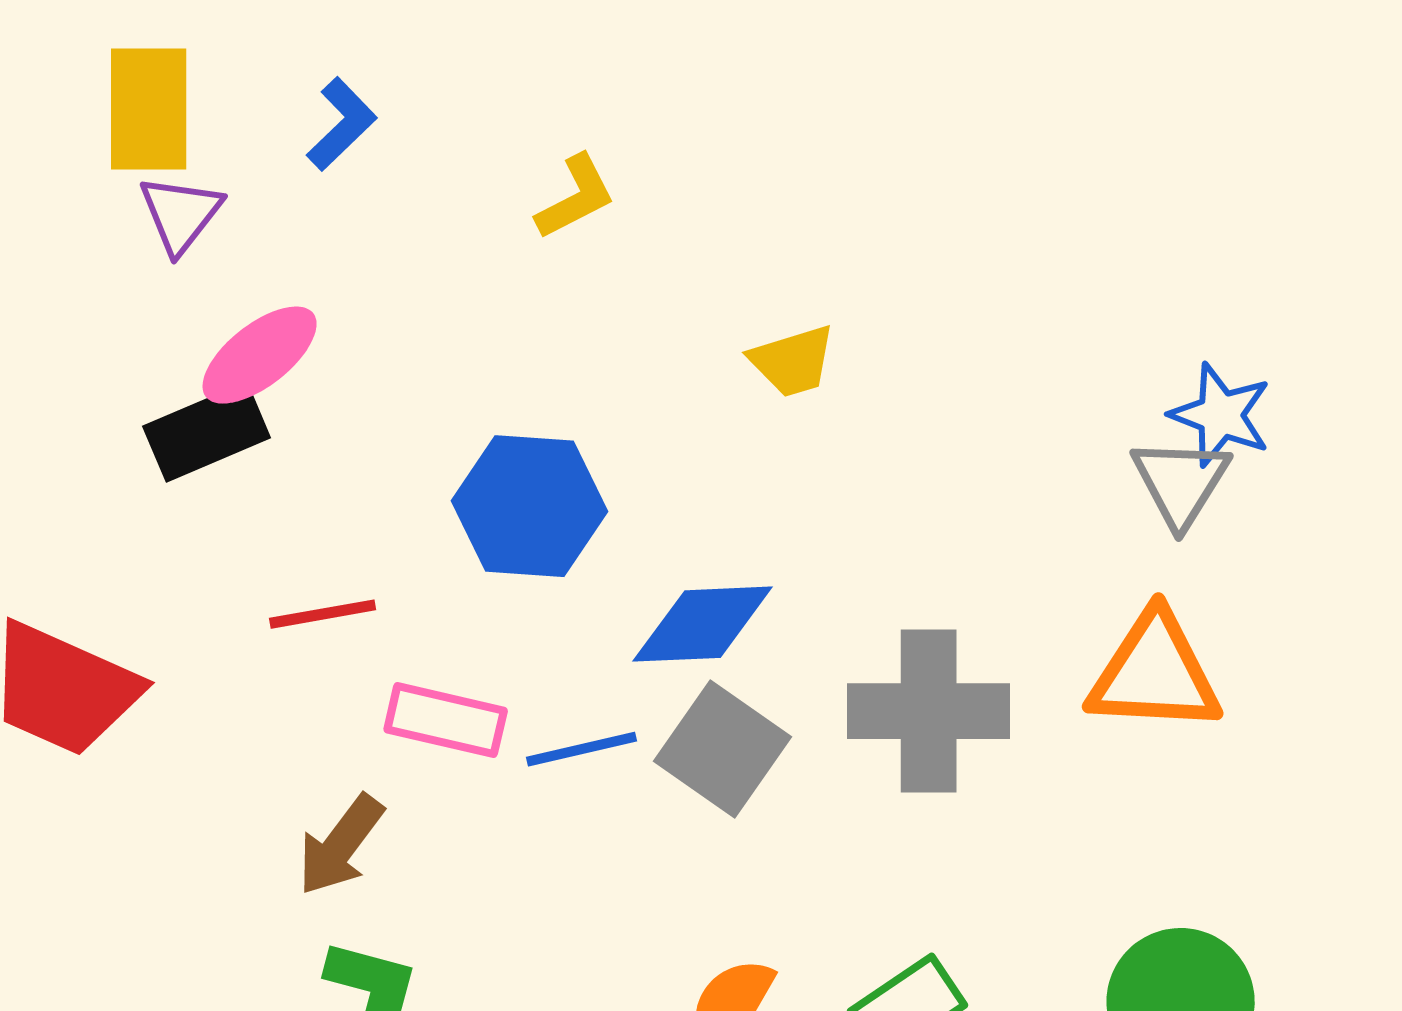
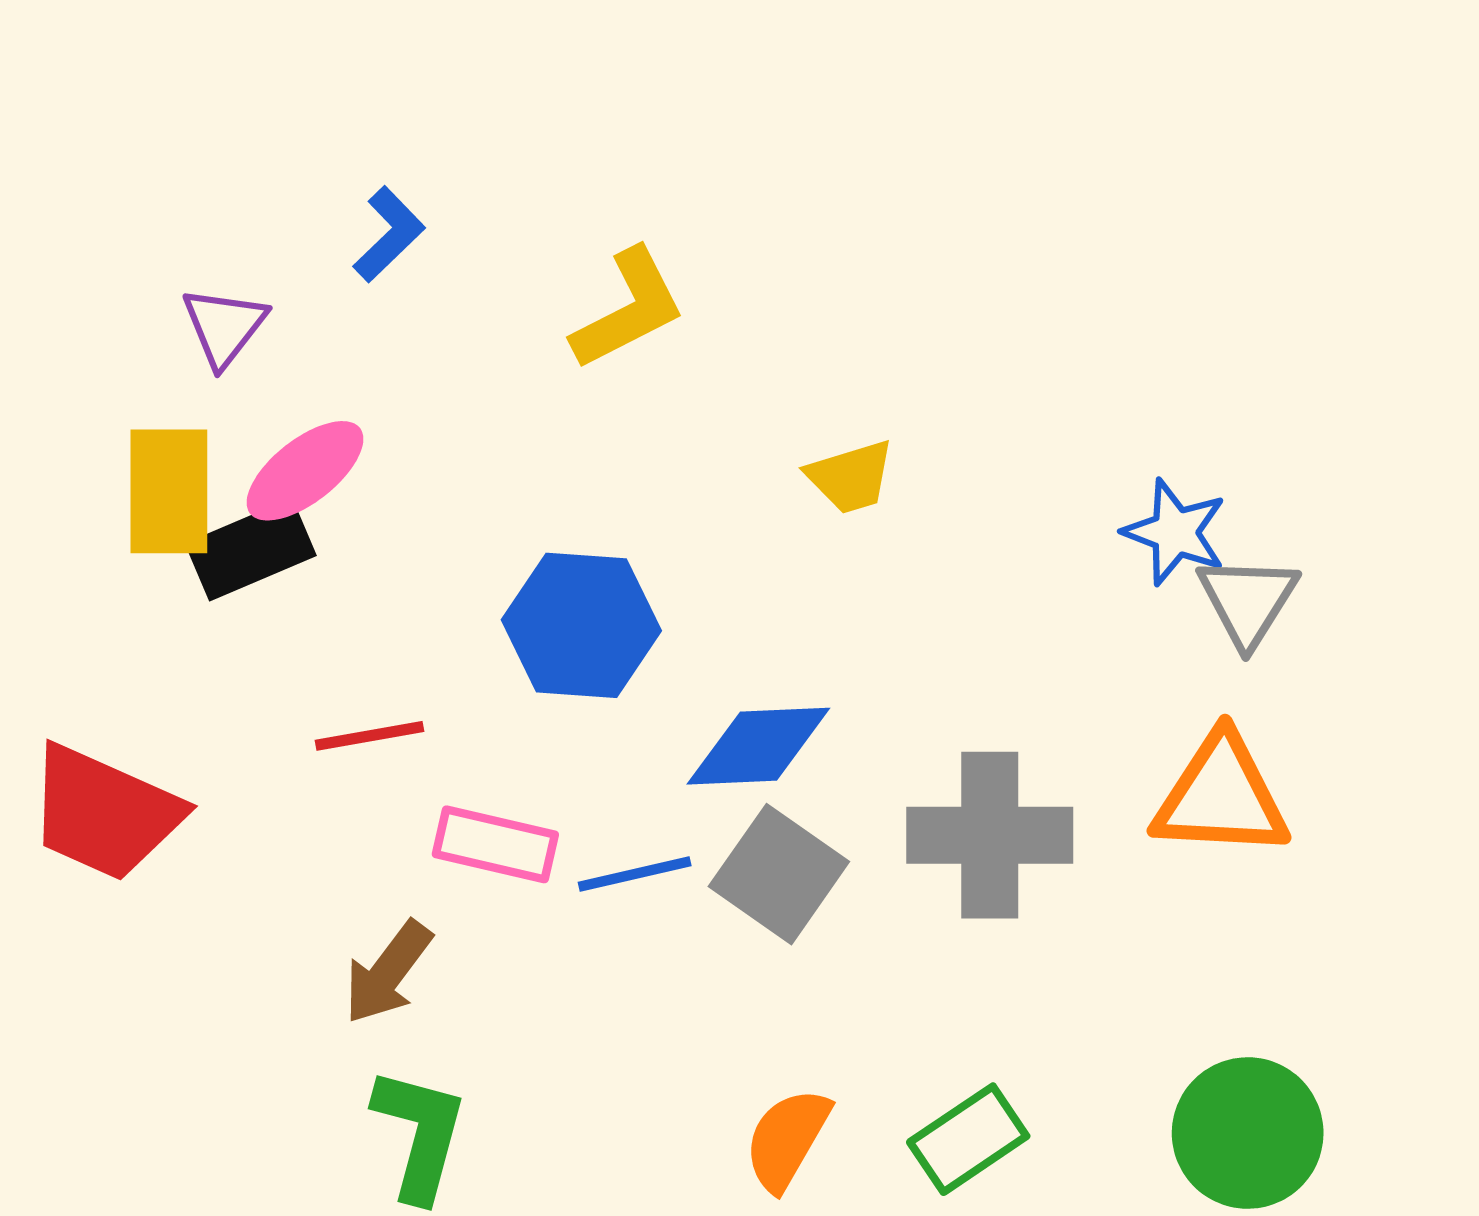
yellow rectangle: (149, 109) -> (169, 491), moved
yellow L-shape: (576, 197) -> (628, 309), size x1.4
blue star: (1221, 415) -> (1175, 532), moved

